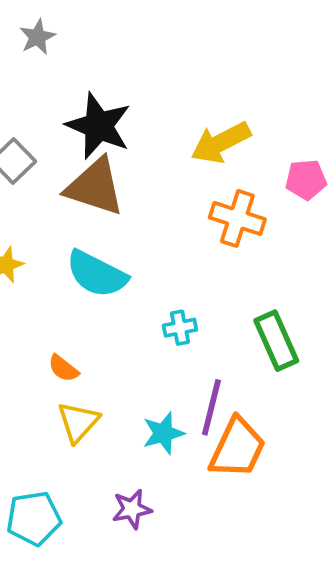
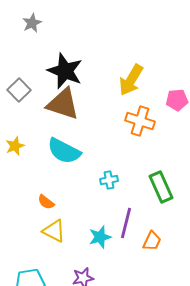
yellow arrow: (221, 143) -> (131, 80), turned -32
yellow triangle: (78, 422) -> (54, 231), turned -45
orange trapezoid: (237, 448) -> (152, 241), moved, size x0.6

